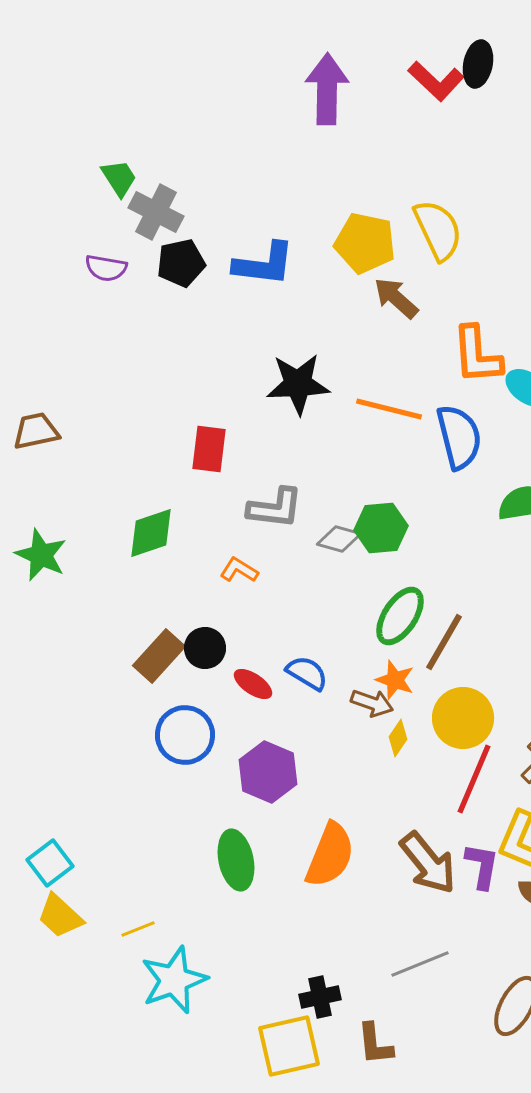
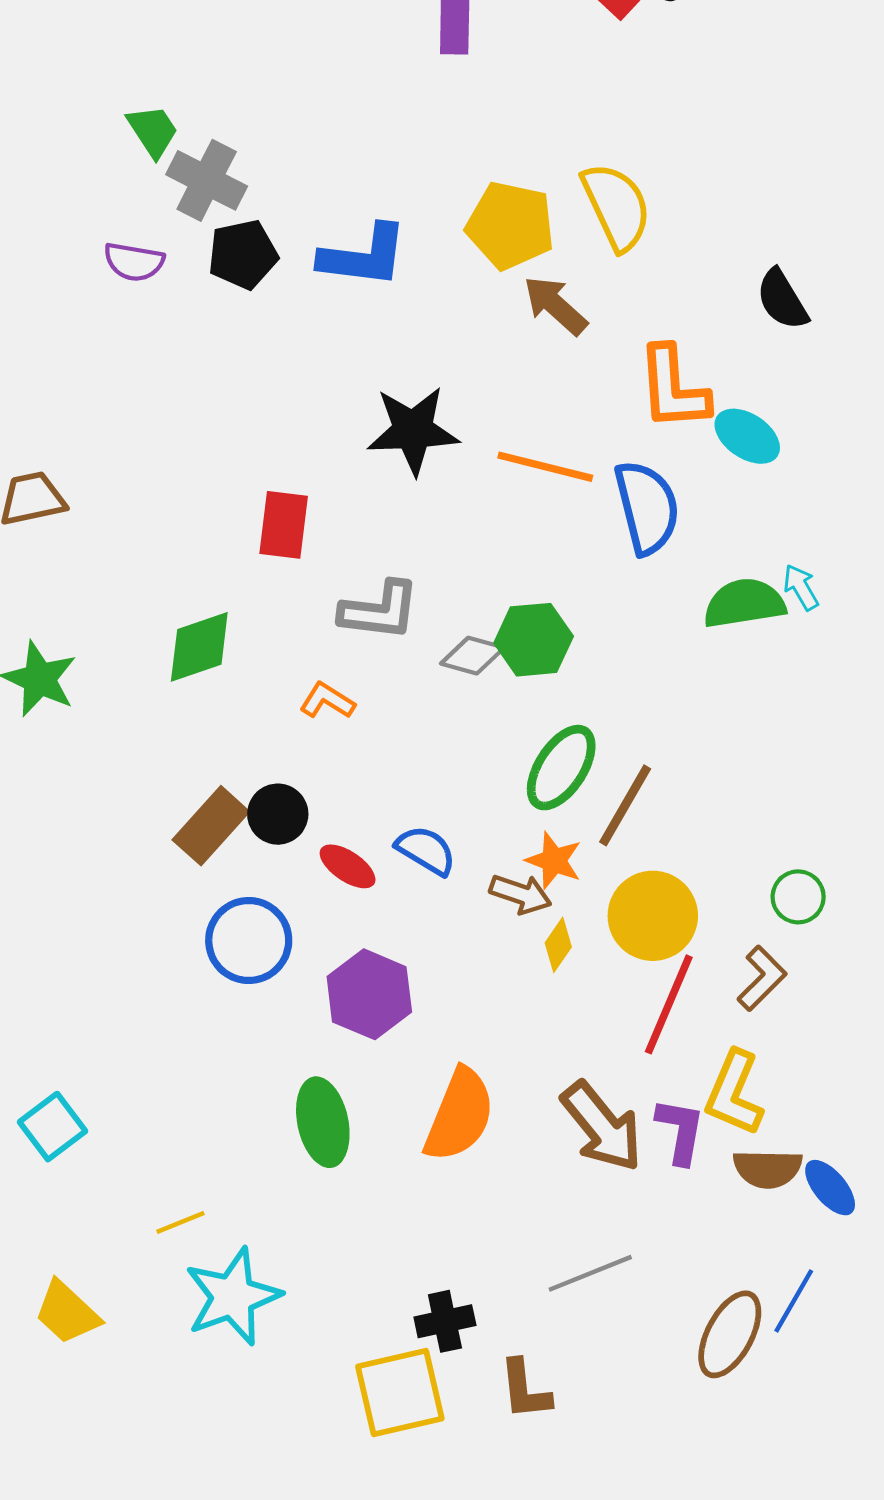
yellow trapezoid: (60, 916) -> (67, 1313), moved

